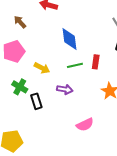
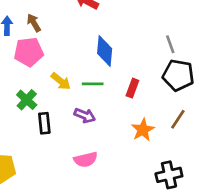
brown arrow: (20, 22) -> (34, 23), moved
green line: (75, 65) -> (93, 84), moved
pink semicircle: (85, 125) -> (86, 160), moved

